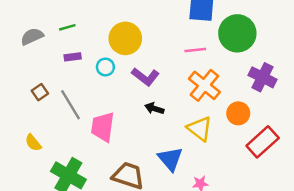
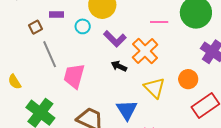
orange cross: (204, 85) -> (145, 51), moved
brown square: (40, 92) -> (36, 27), moved

